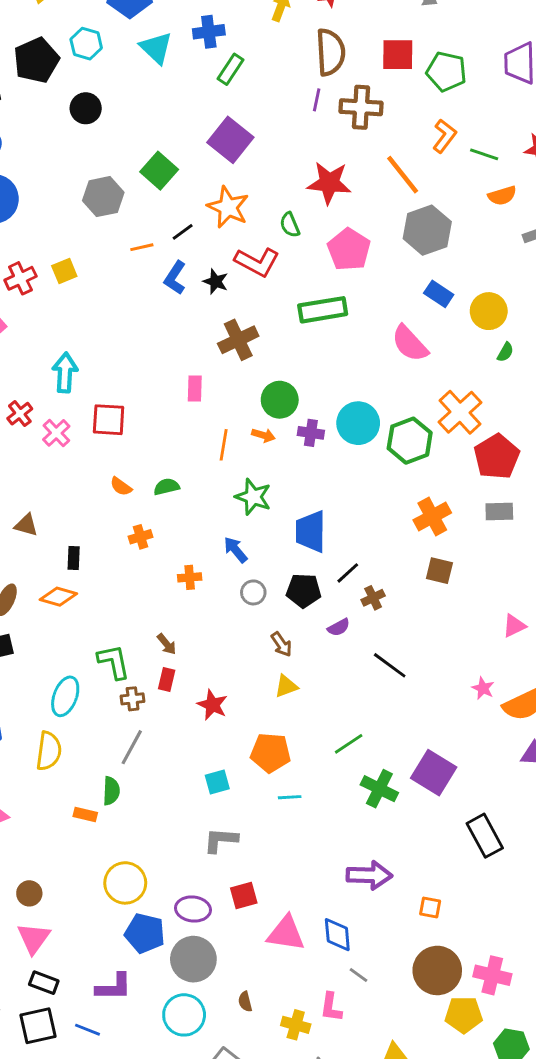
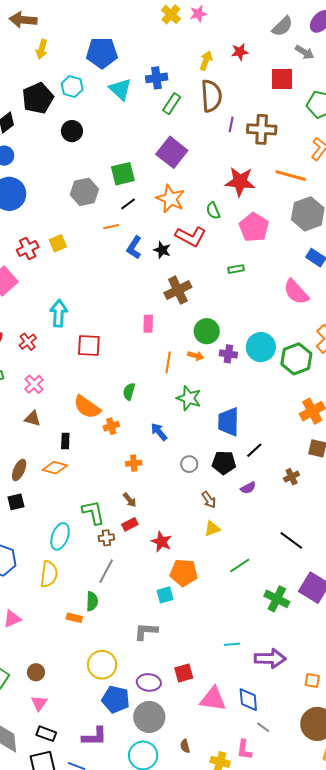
brown semicircle: (330, 52) -> (211, 96), moved
red square: (398, 55) -> (282, 79), moved
green square: (159, 171) -> (123, 174), turned 35
orange line: (403, 175) -> (291, 176), turned -36
black line: (183, 232) -> (128, 204), moved
green rectangle: (323, 310) -> (236, 269), size x0.5
pink cross: (56, 433) -> (34, 384), moved
orange semicircle: (121, 486) -> (87, 407), moved, size x1.8
green semicircle: (167, 487) -> (129, 392), turned -60
blue arrow: (235, 550) -> (159, 432), moved
orange cross: (190, 577) -> (134, 463), moved
brown cross: (373, 598) -> (292, 477), moved
black line: (390, 665) -> (291, 540), moved
red rectangle: (167, 679) -> (130, 524), turned 49
green line: (349, 744) -> (240, 565), moved
orange pentagon: (271, 753) -> (184, 573), moved
cyan line: (290, 797) -> (232, 644), moved
gray L-shape: (221, 840) -> (146, 631), moved
pink triangle: (34, 938) -> (39, 703), size x0.7

